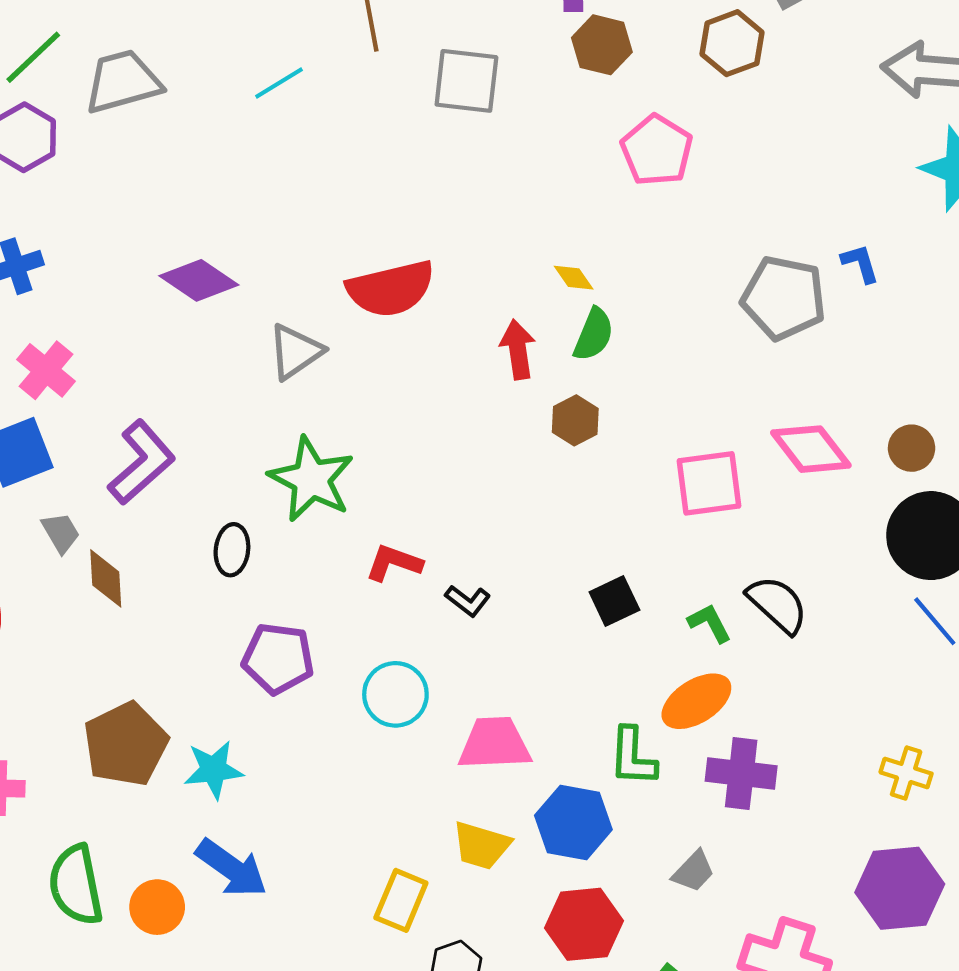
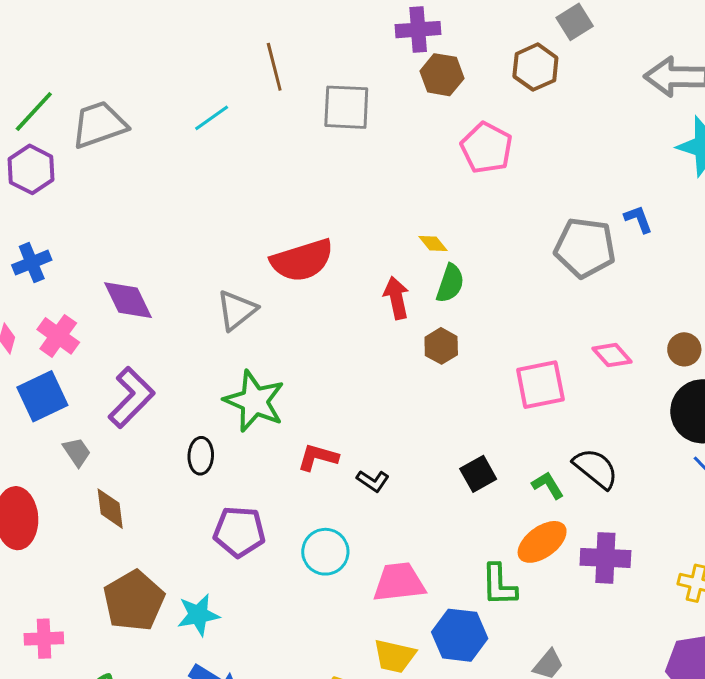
purple diamond: (199, 280) -> (128, 300), moved, turned 34
pink diamond: (811, 449) -> (612, 355), size x0.7
brown diamond: (106, 578) -> (110, 509), moved
purple cross: (741, 773) -> (605, 558), moved

